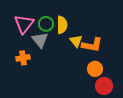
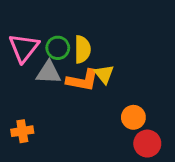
gray triangle: (40, 40) -> (49, 73), turned -48
orange L-shape: (92, 45) -> (82, 80), moved
orange cross: (23, 58) -> (22, 131), moved

